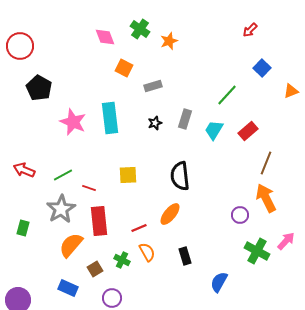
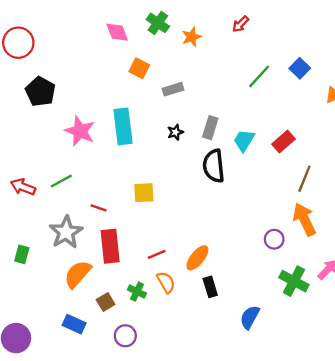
red arrow: (250, 30) -> (240, 24), moved
green line: (227, 95) -> (259, 76), moved
green line: (63, 175) -> (61, 181), moved
black semicircle: (180, 176) -> (214, 166), moved
orange ellipse: (170, 214) -> (197, 258), moved

